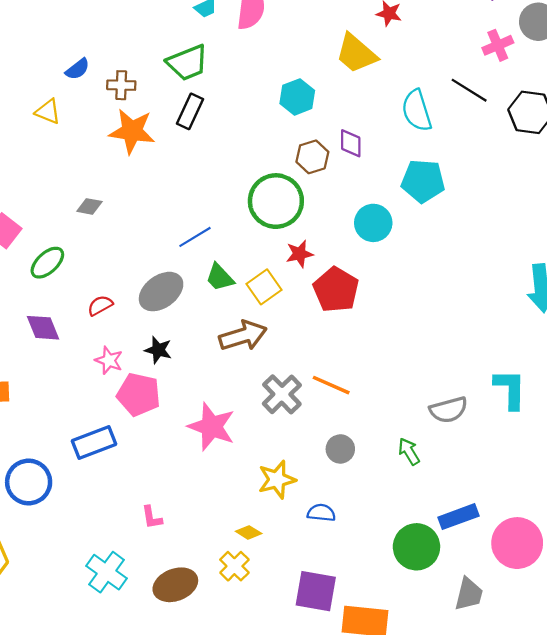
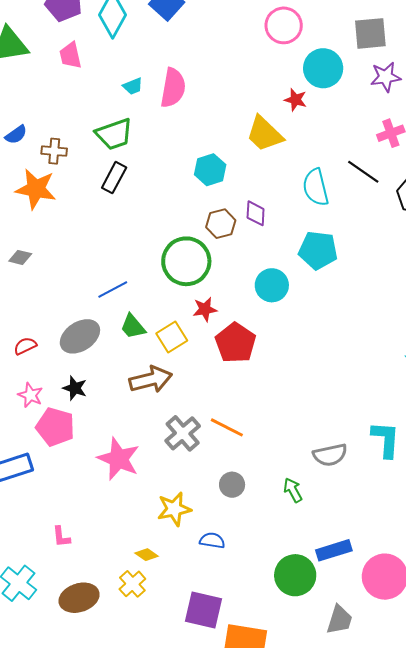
orange star: (132, 131) -> (36, 189), moved

